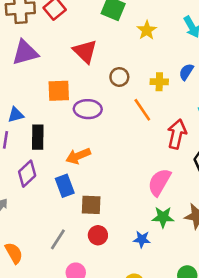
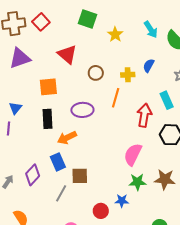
purple ellipse: (88, 109) -> (82, 110), moved
orange line: (142, 110) -> (116, 98), turned 54
blue triangle: (16, 115) -> (15, 108), turned -32
black rectangle: (38, 137) -> (48, 119), moved
purple diamond: (27, 174) -> (33, 175), moved
red circle: (98, 235) -> (101, 211), moved
gray line: (58, 239) -> (61, 193), moved

